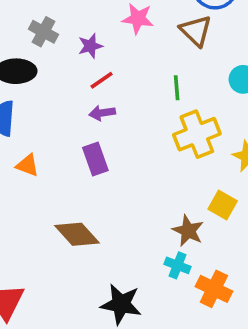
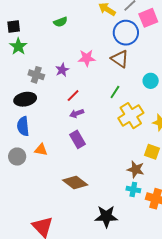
purple star: (90, 46) -> (62, 70), moved
green line: (177, 88) -> (115, 92), turned 48

